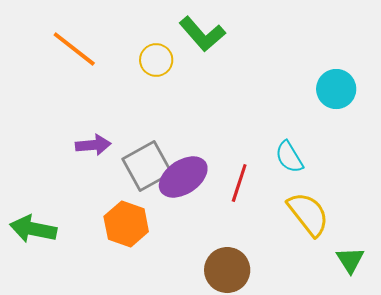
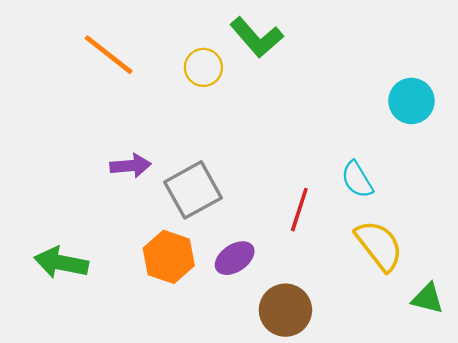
purple ellipse: (183, 177) -> (235, 258), moved, size x0.7
green triangle: (350, 260) -> (428, 299), turned -44

